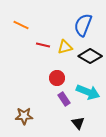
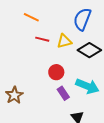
orange line: (21, 25) -> (31, 17), moved
brown star: (24, 116) -> (14, 95), moved, turned -30

